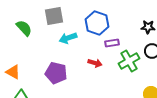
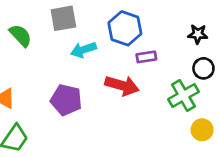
green cross: (129, 61) -> (183, 96), moved
red arrow: (95, 63) -> (122, 86), size x1.6

